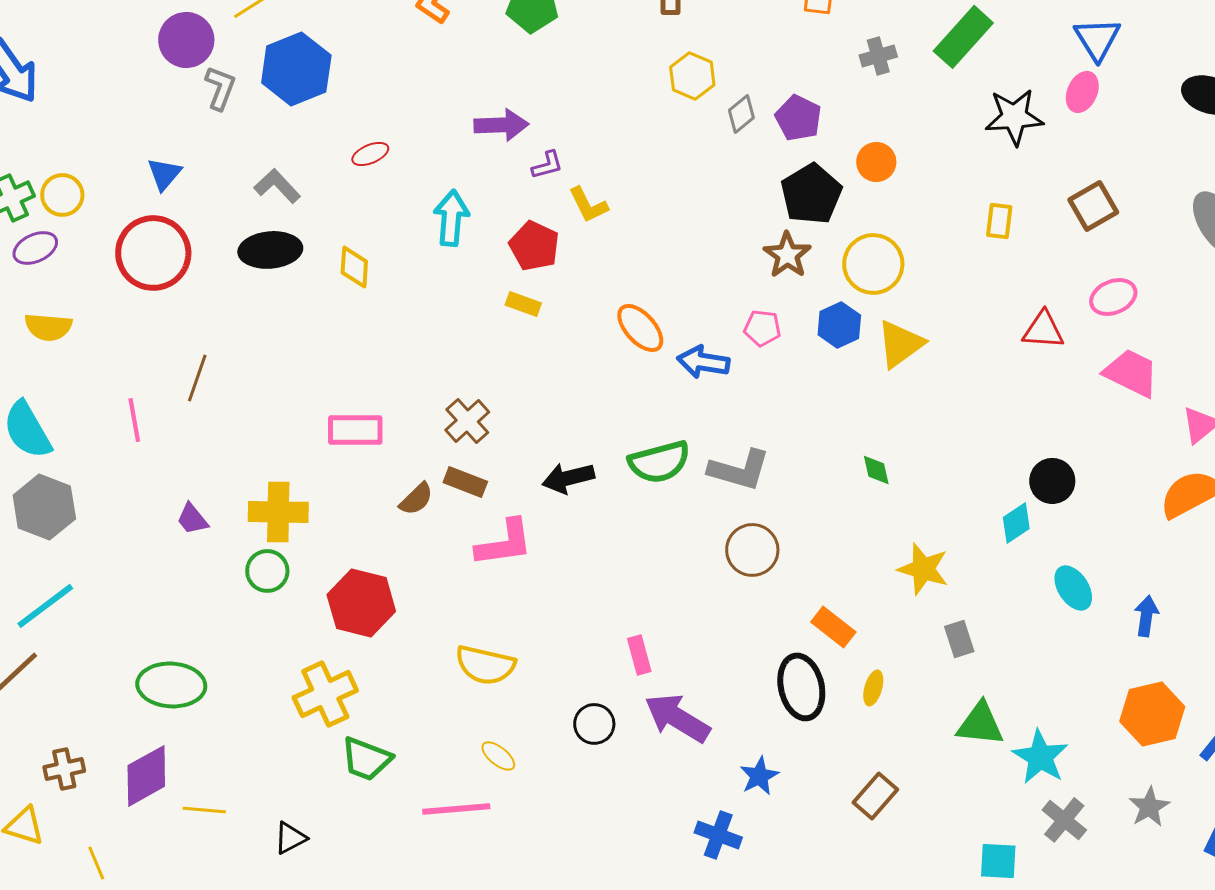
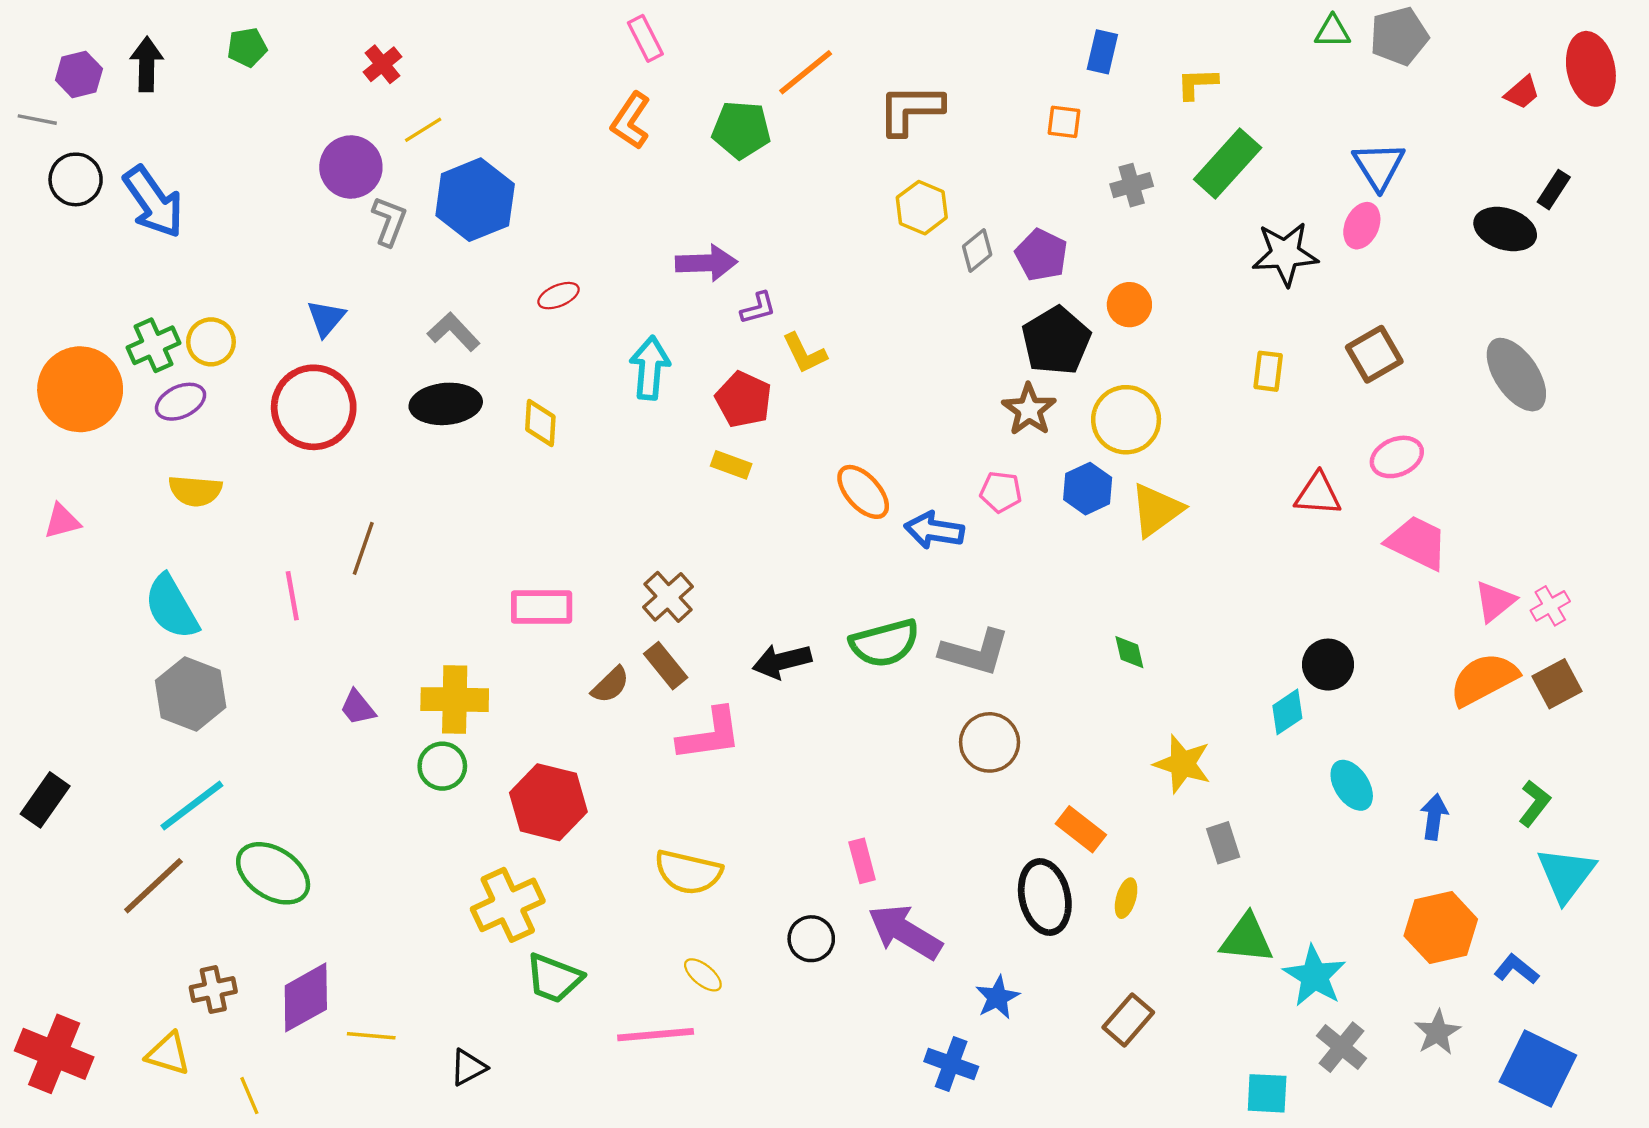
brown rectangle: (465, 482) -> (666, 666), turned 30
green ellipse: (171, 685) -> (273, 873), moved, turned 30

